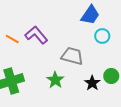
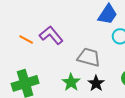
black star: (92, 83) -> (96, 83), moved

